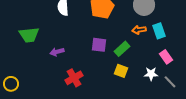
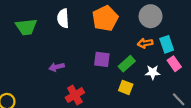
green trapezoid: (29, 35) -> (26, 27), moved
pink rectangle: (166, 57) -> (174, 64), moved
white star: (151, 74) -> (153, 72), moved

